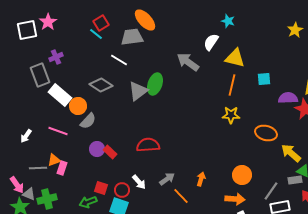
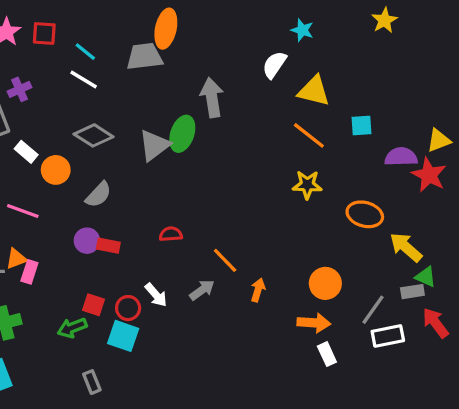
orange ellipse: (145, 20) -> (166, 29), turned 55
red square: (101, 23) -> (44, 33), moved, turned 35
yellow star: (295, 30) -> (385, 20), moved
white line: (119, 60) -> (84, 80), moved
gray arrow: (188, 62) -> (212, 98), moved, turned 45
orange line: (232, 85) -> (309, 135), turned -65
white rectangle: (60, 95) -> (26, 152), size x0.6
gray semicircle: (88, 121) -> (98, 195), moved
red semicircle: (148, 145) -> (171, 234), size x0.6
red rectangle: (110, 152) -> (108, 246), turned -32
orange line: (181, 196) -> (225, 260), moved

